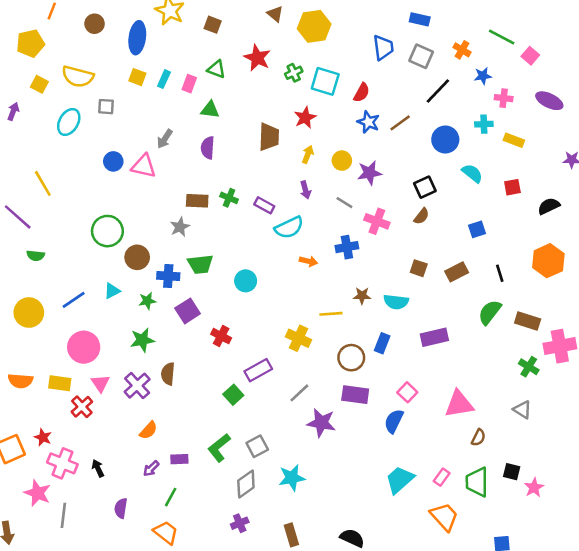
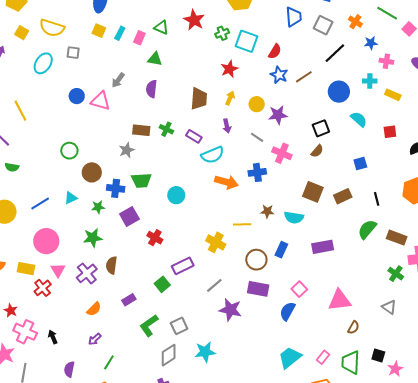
brown trapezoid: (269, 137) -> (199, 99), moved
green circle: (107, 231) -> (69, 151), size x0.7
orange arrow: (308, 261) -> (226, 182), size x1.6
brown square: (419, 268) -> (313, 192), size x1.5
purple rectangle: (179, 459) -> (129, 300), moved, turned -32

